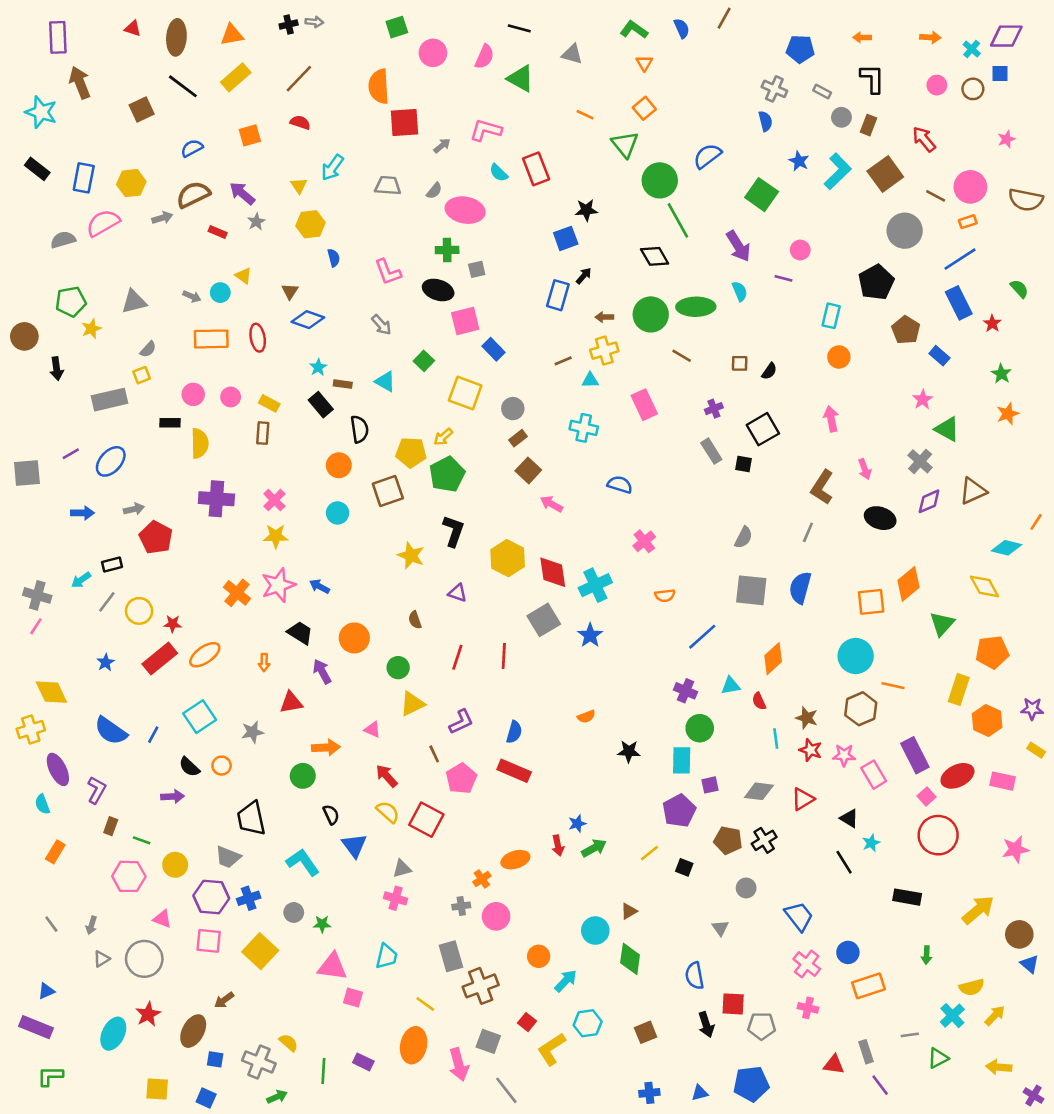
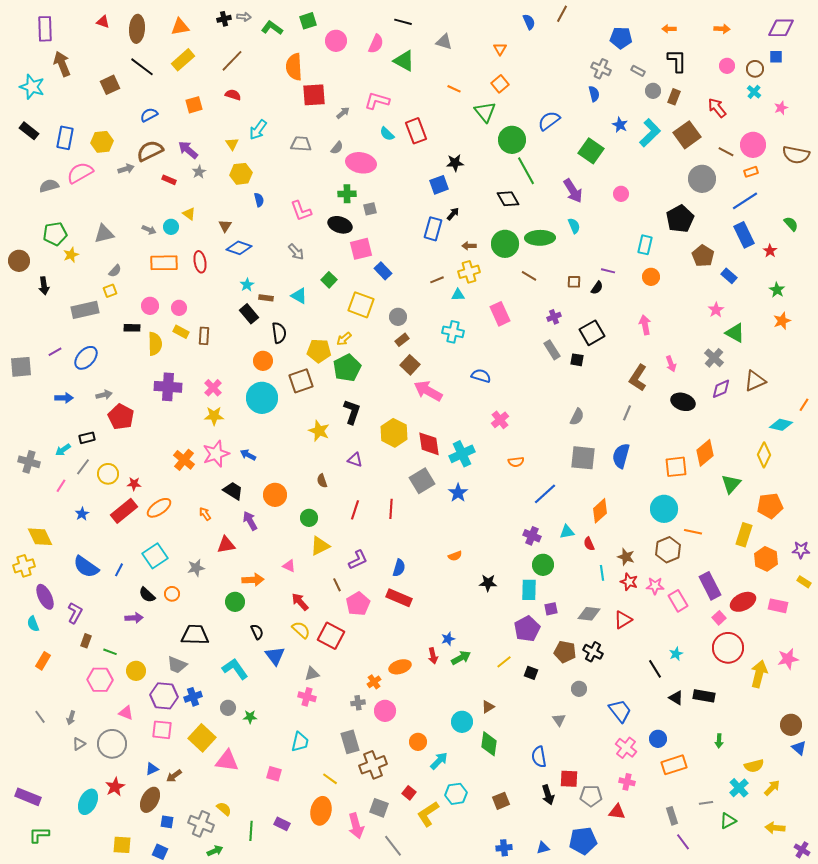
green L-shape: (634, 30) -> (272, 28), moved
cyan cross: (972, 49) -> (754, 92), moved
purple line: (783, 278) -> (608, 271), moved
yellow rectangle: (269, 403) -> (181, 332), moved
pink arrow: (551, 504) -> (428, 391), size x1.6
cyan circle: (338, 513) -> (262, 398), size x1.8
yellow diamond: (985, 586) -> (764, 455), turned 55
pink line: (36, 626) -> (61, 486), moved
orange arrow: (264, 662) -> (205, 514), turned 144
black trapezoid: (251, 818) -> (195, 635), turned 104
black triangle: (849, 818) -> (676, 698), moved
black cross: (764, 840) -> (593, 652), turned -30
yellow arrow: (978, 910) -> (759, 674), moved, turned -36
pink triangle: (332, 967) -> (227, 761), moved
blue triangle: (46, 991) -> (152, 769), moved
red triangle: (834, 1065) -> (617, 812), moved

